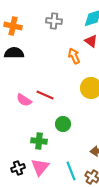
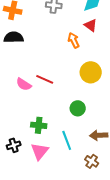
green circle: (63, 124) -> (78, 108), moved
black cross: (18, 168) -> (14, 145), moved
cyan line: (71, 171) -> (67, 140), moved

